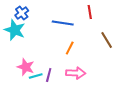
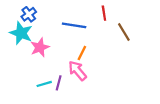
brown line: (107, 40) -> (124, 32), moved
pink star: (26, 67) -> (40, 47), moved, turned 30
pink arrow: (76, 73) -> (77, 71), moved, turned -132

